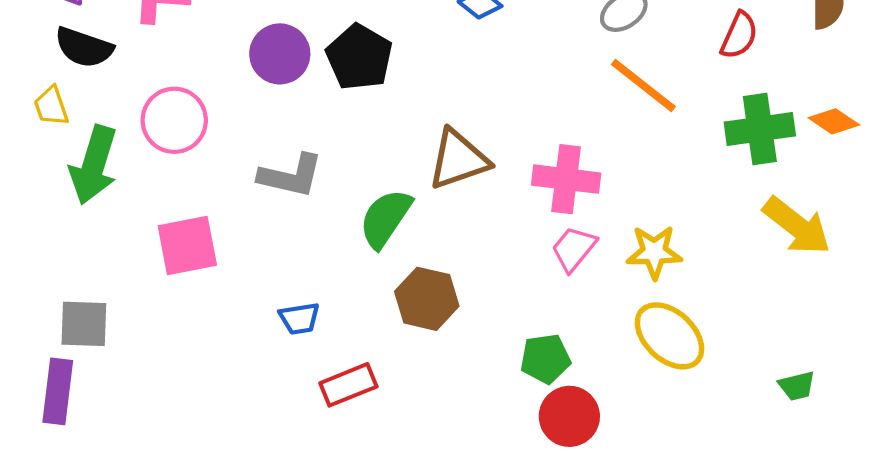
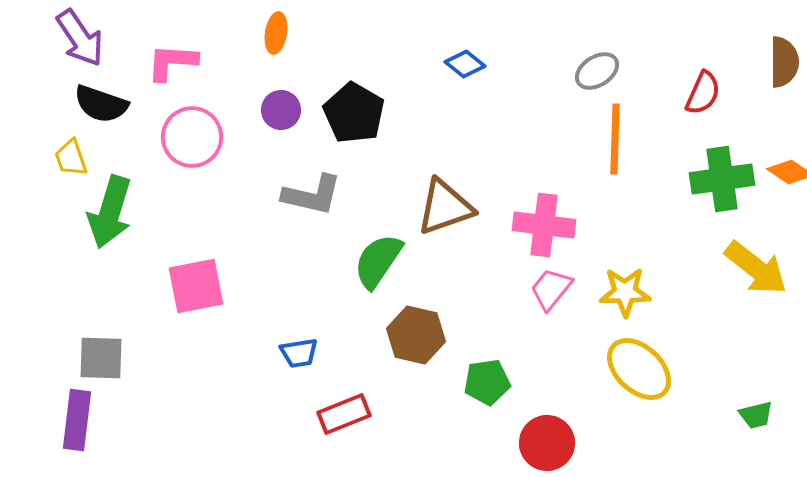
purple circle: (280, 54) -> (281, 110), size x0.7
orange line: (643, 85) -> (615, 139), turned 54
pink circle: (174, 120) -> (192, 137), moved
gray L-shape: (291, 176) -> (312, 195), moved
green pentagon: (545, 359) -> (487, 382), moved

